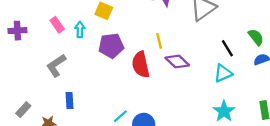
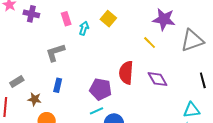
yellow line: (159, 41) -> (150, 43), moved, turned -48
purple pentagon: (111, 46) -> (101, 89), moved
cyan triangle: (223, 73) -> (192, 110), moved

